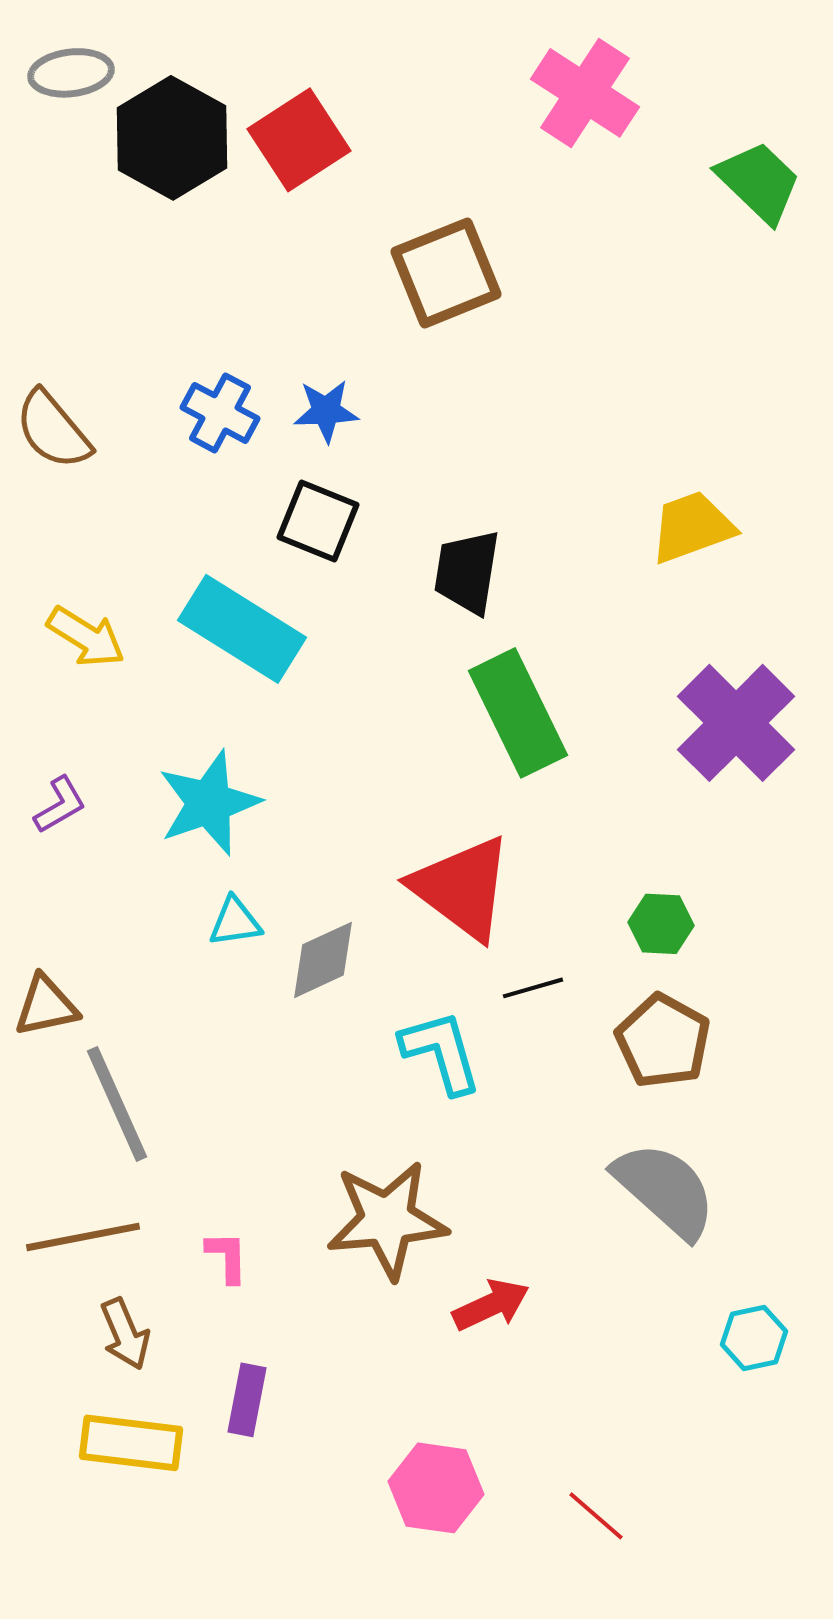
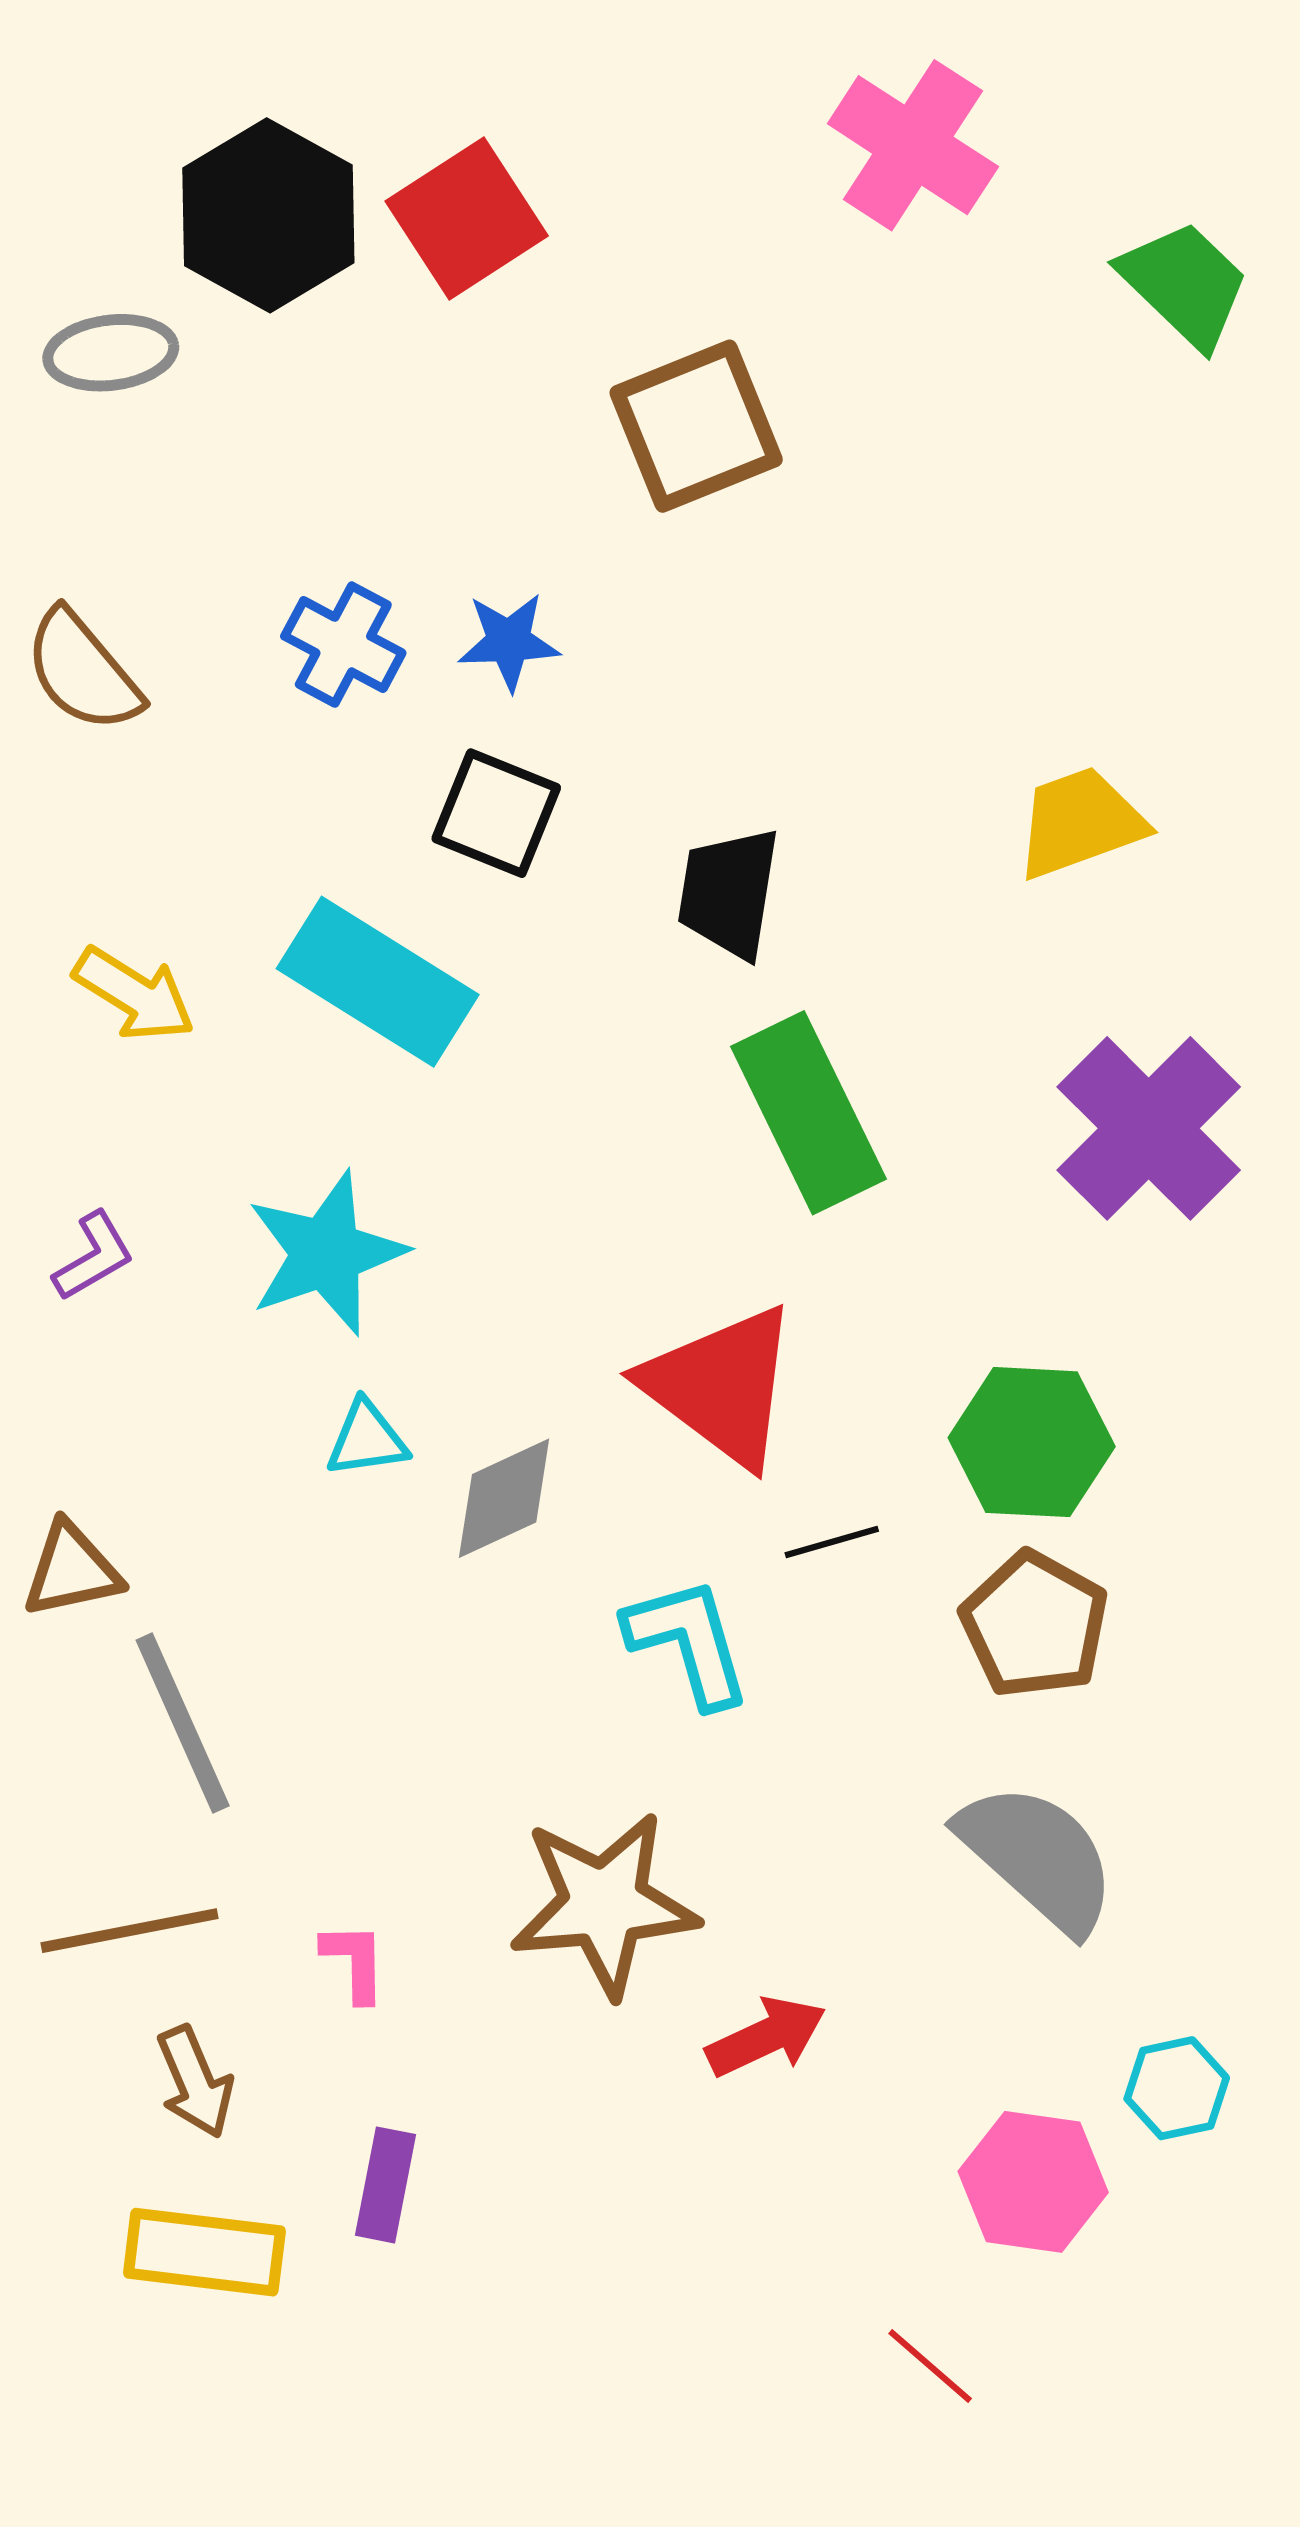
gray ellipse: (71, 73) -> (111, 353), moved
green hexagon: (661, 924) -> (1032, 1442), size x1.6
pink hexagon: (436, 1488) -> (1033, 2182), moved

